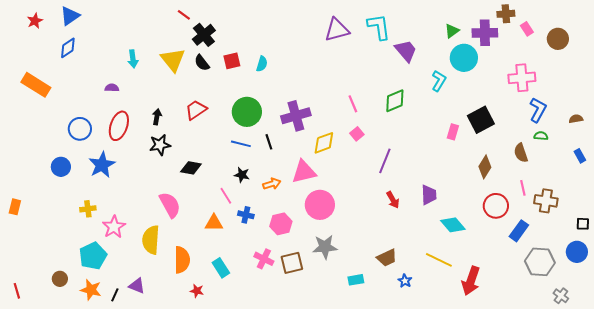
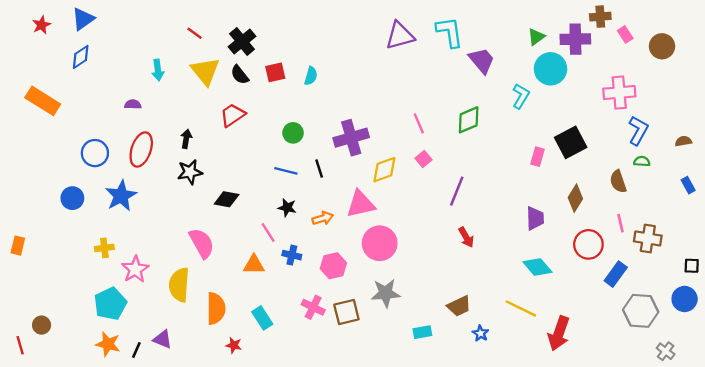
red line: (184, 15) -> (195, 33), moved
red trapezoid: (196, 110) -> (233, 115), moved
green circle: (247, 112) -> (293, 133), size x0.6
purple trapezoid: (429, 195) -> (535, 218), moved
brown circle: (60, 279) -> (42, 325), moved

